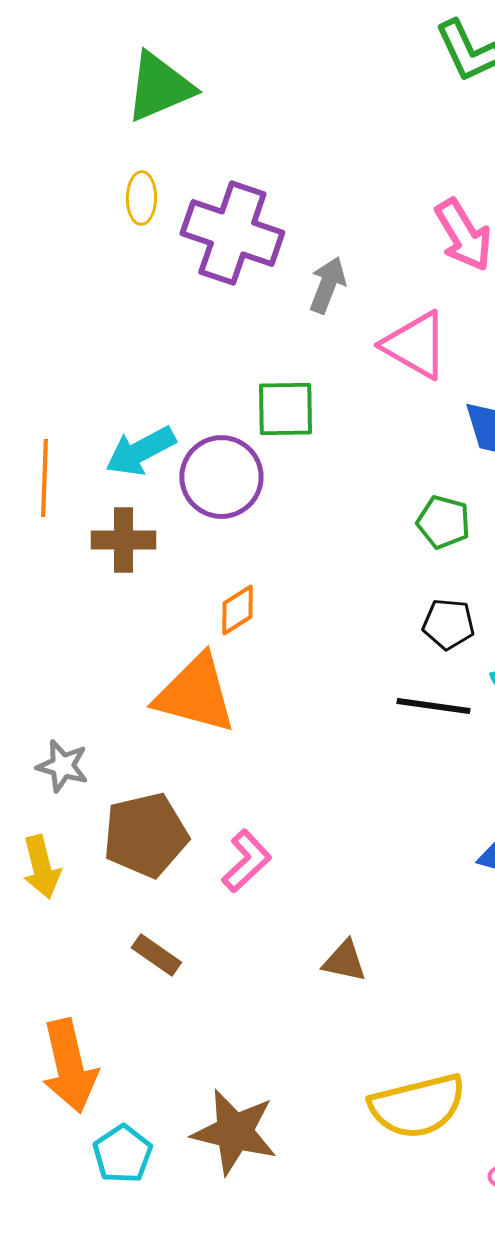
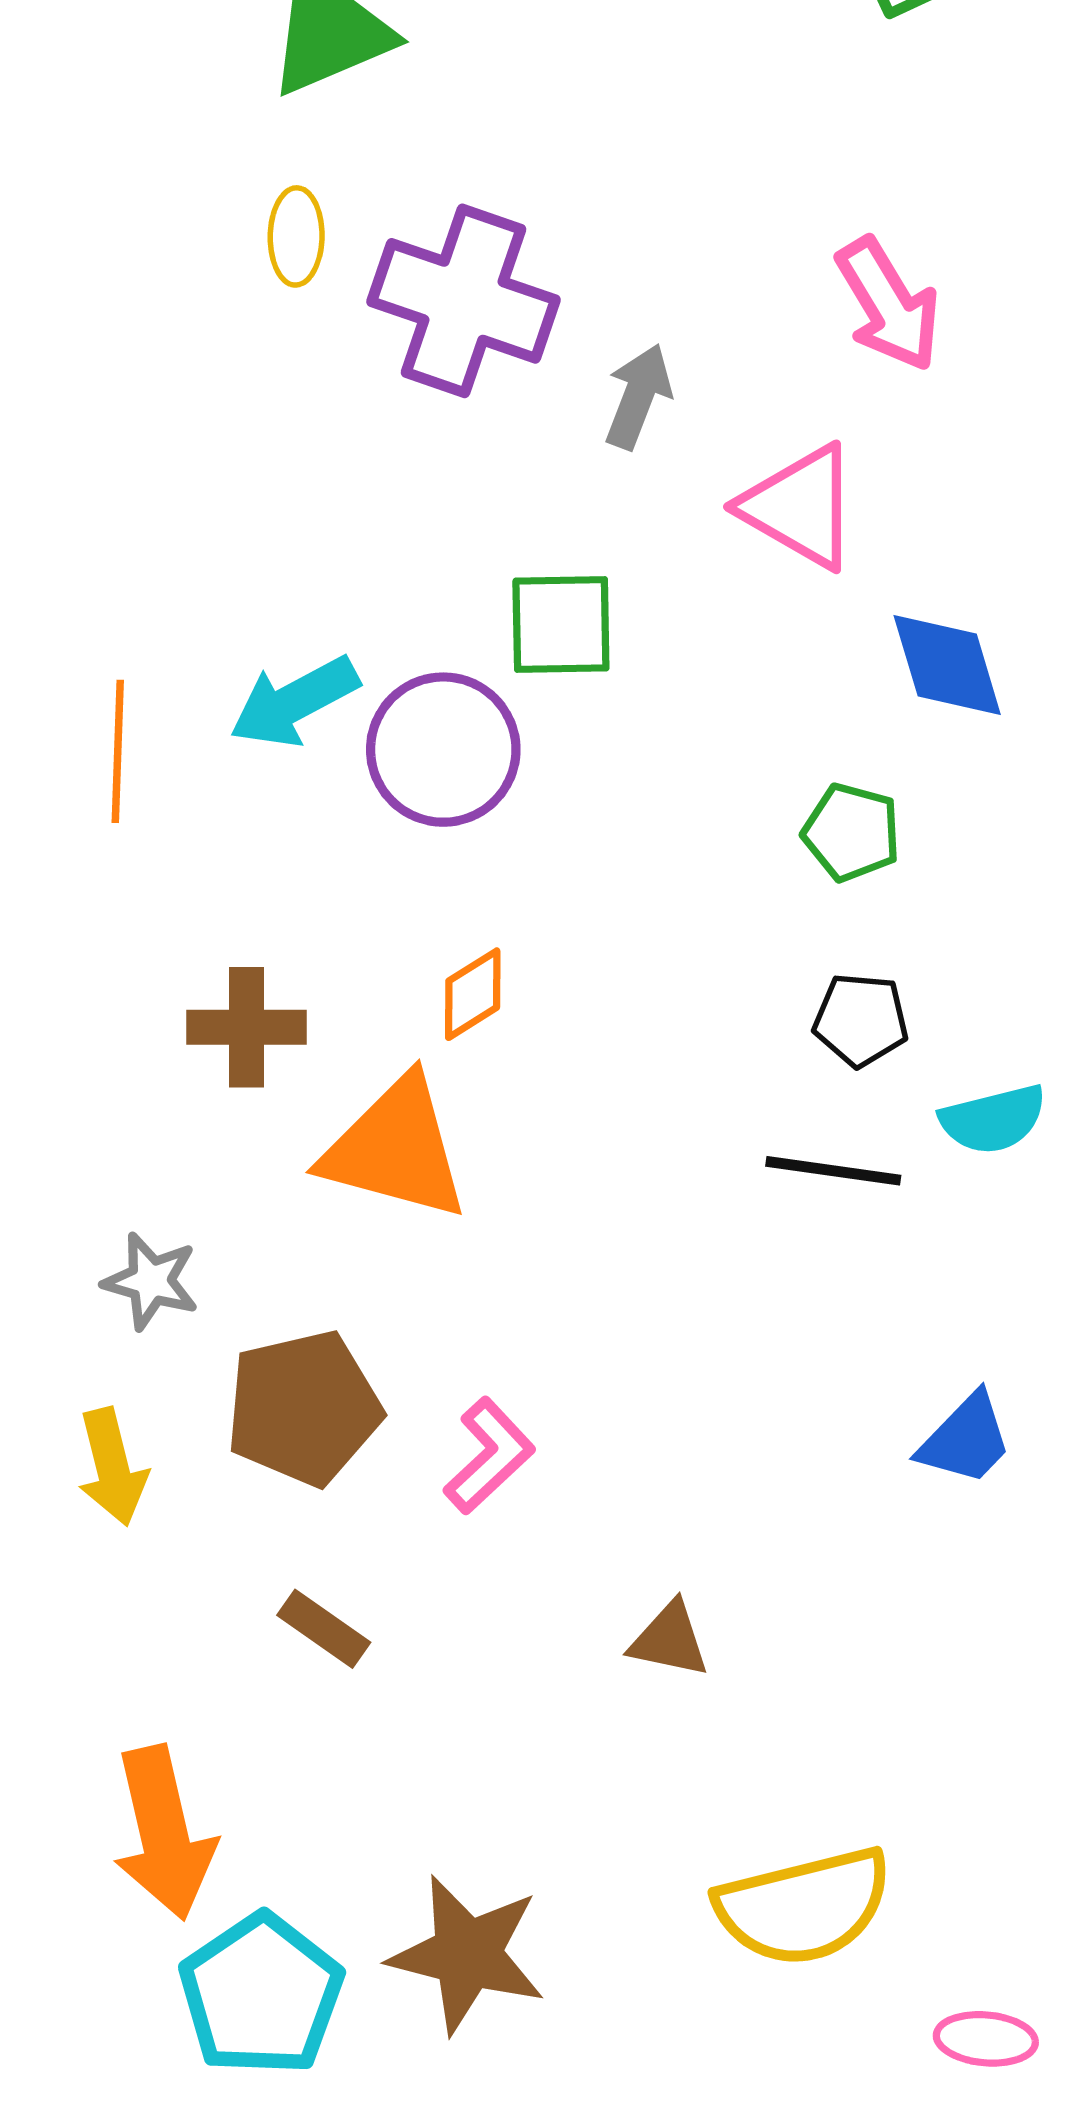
brown cross: (123, 540) -> (246, 1027), moved
cyan pentagon: (122, 1154) -> (261, 1995), size x1.5

